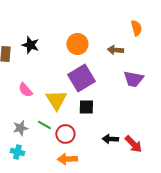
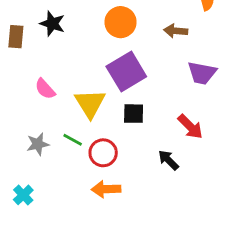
black arrow: (110, 139) -> (168, 160), turned 42
red arrow: (133, 144) -> (190, 127), moved
cyan cross: (17, 152) -> (23, 195), moved, turned 32

